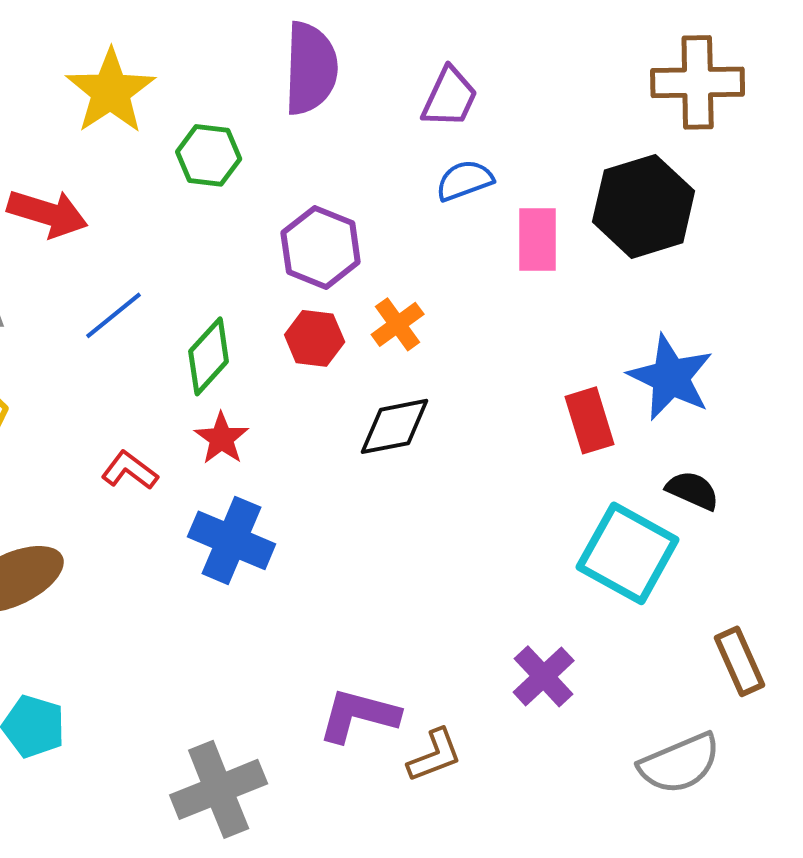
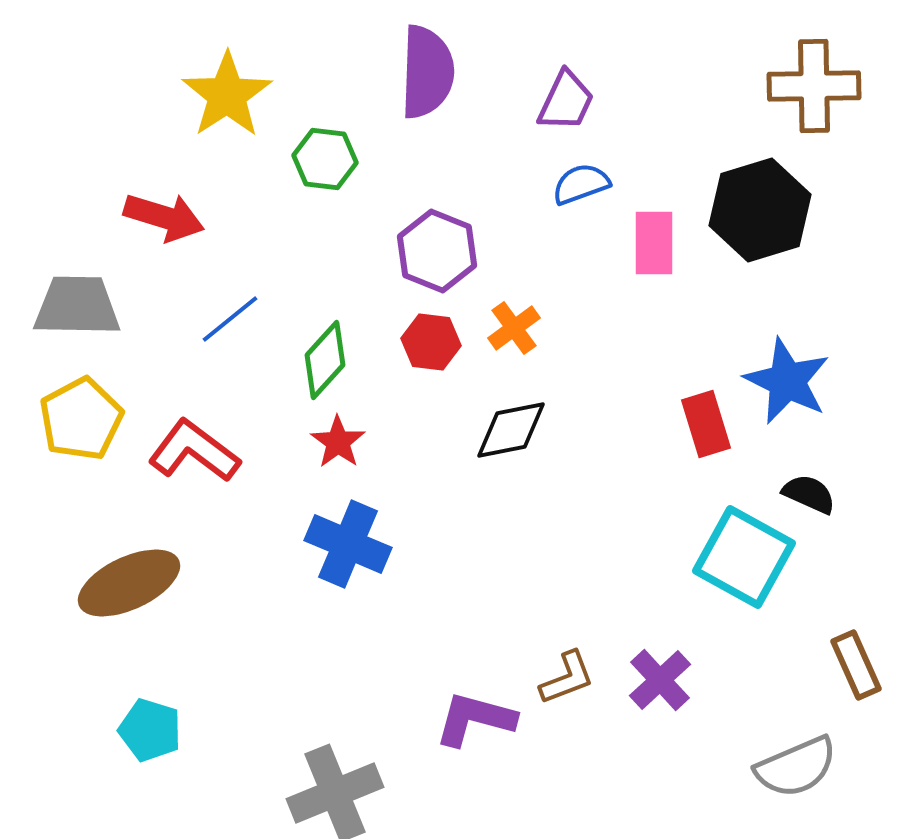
red L-shape: (130, 470) -> (194, 451), moved, size x1.6
brown L-shape: (435, 755) -> (567, 678), moved

